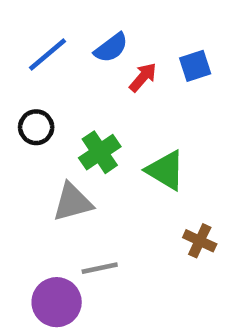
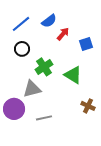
blue square: (195, 66) -> (86, 44), moved
black circle: (36, 127) -> (22, 49), moved
purple circle: (57, 302) -> (14, 109), moved

